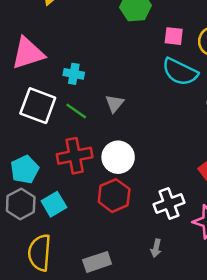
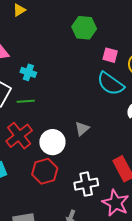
gray triangle: (115, 103) -> (82, 129), moved
green line: (76, 111) -> (26, 101), turned -48
red cross: (75, 156) -> (19, 136), turned -36

